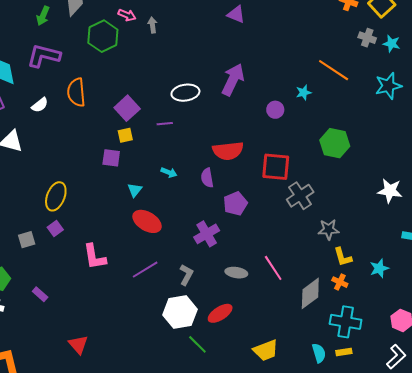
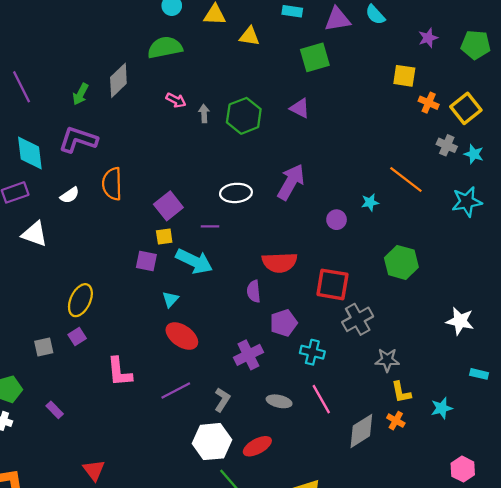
green hexagon: (103, 36) -> (244, 116), moved
cyan arrow: (169, 172) -> (194, 261), moved, size x2.0
cyan cross: (346, 322) -> (312, 352), moved, size x0.7

